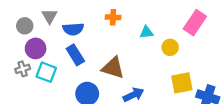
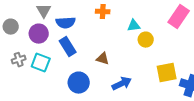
gray circle: (25, 26) -> (11, 27), moved
yellow circle: (170, 47) -> (146, 40), moved
purple circle: (36, 48) -> (39, 34), moved
brown triangle: (113, 68) -> (103, 59), size x0.6

